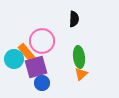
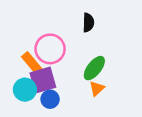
green ellipse: (79, 57) -> (94, 68), turned 45
cyan circle: (14, 59) -> (25, 90), moved

